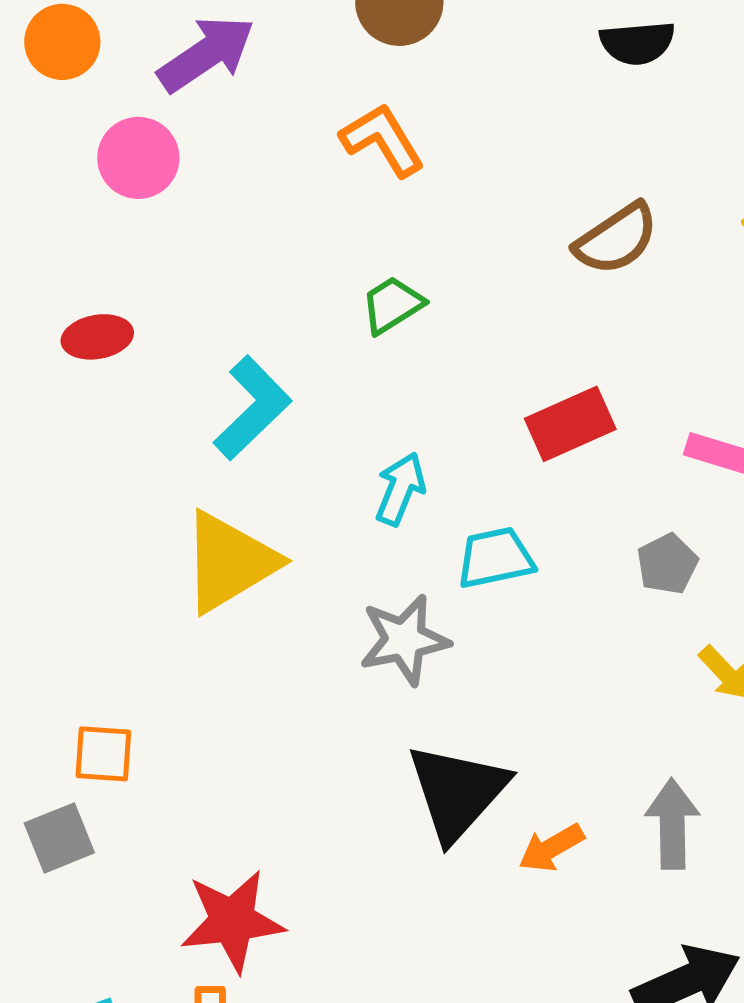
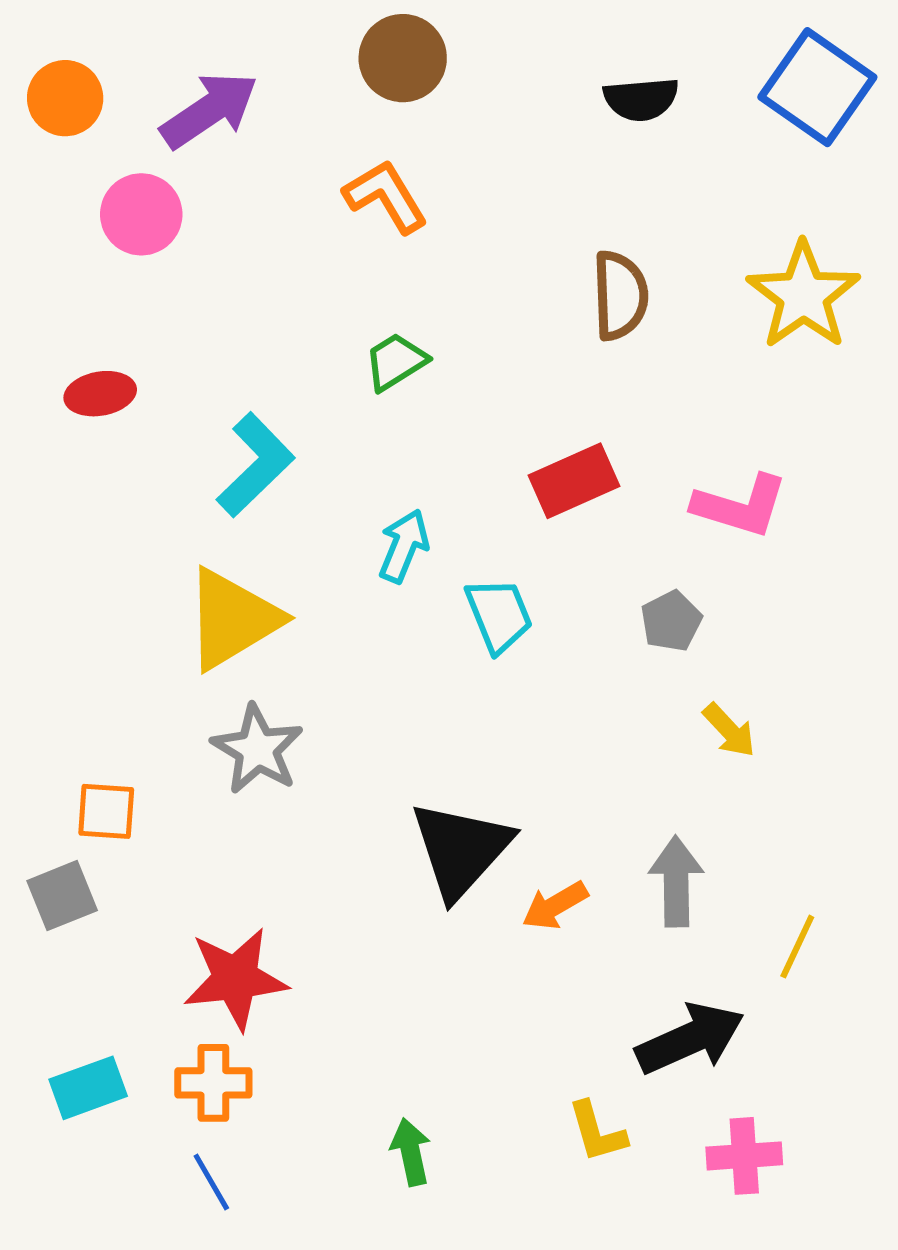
brown semicircle: (616, 239) -> (620, 296), turned -58
cyan trapezoid: (495, 558) -> (499, 615), turned 80
gray star: (404, 640) -> (257, 749), moved, turned -30

